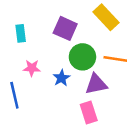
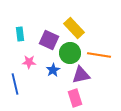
yellow rectangle: (106, 17) -> (74, 28), moved
purple square: (65, 28) -> (49, 40), moved

